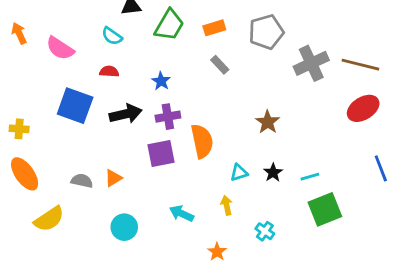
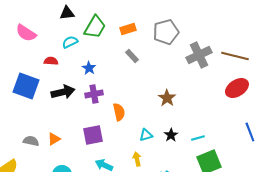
cyan semicircle: (112, 36) -> (70, 42), moved, turned 119
pink semicircle: (60, 48) -> (26, 33), moved
orange semicircle: (202, 141) -> (119, 112), size x0.7
purple square: (161, 153) -> (93, 135), moved

